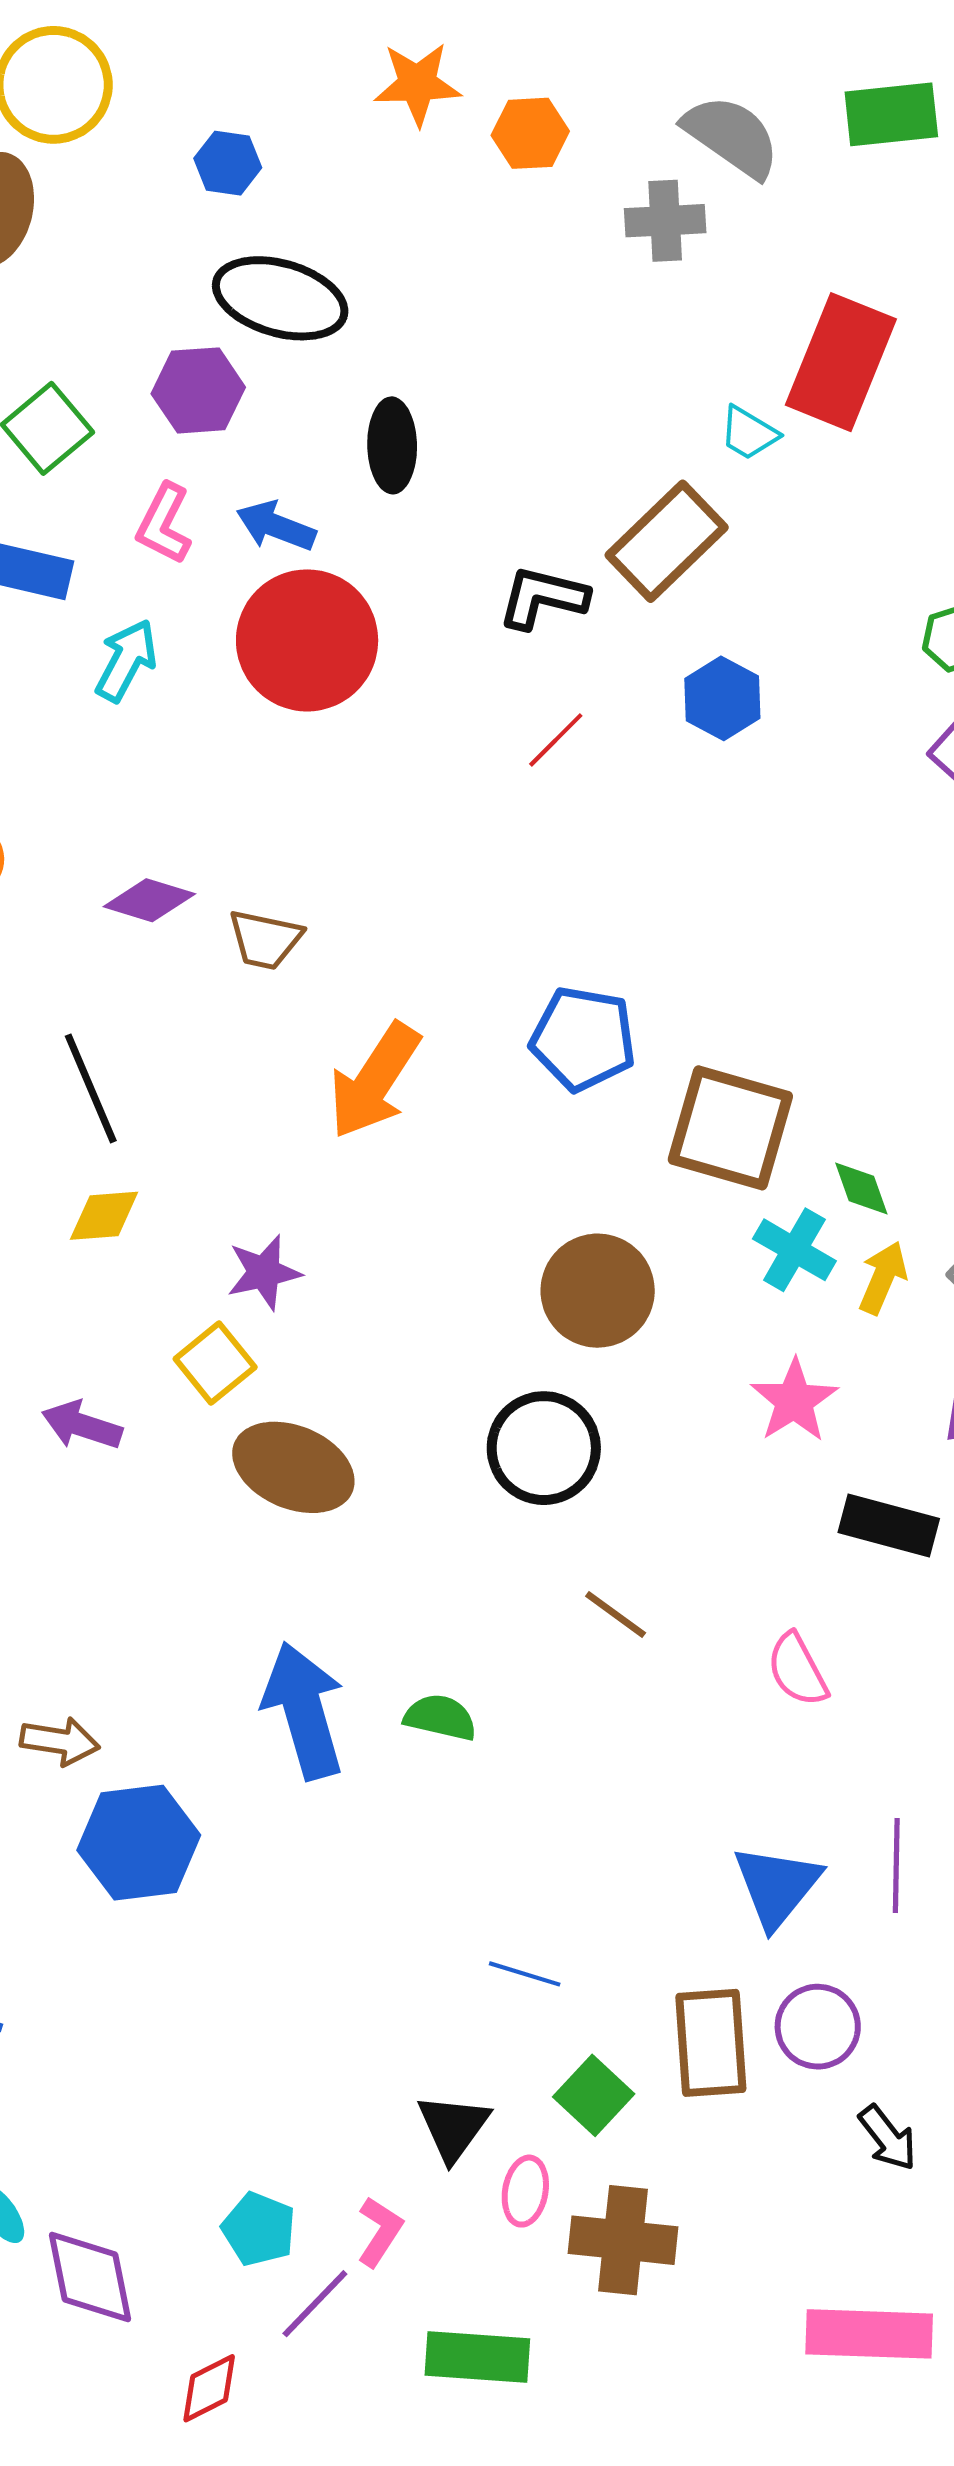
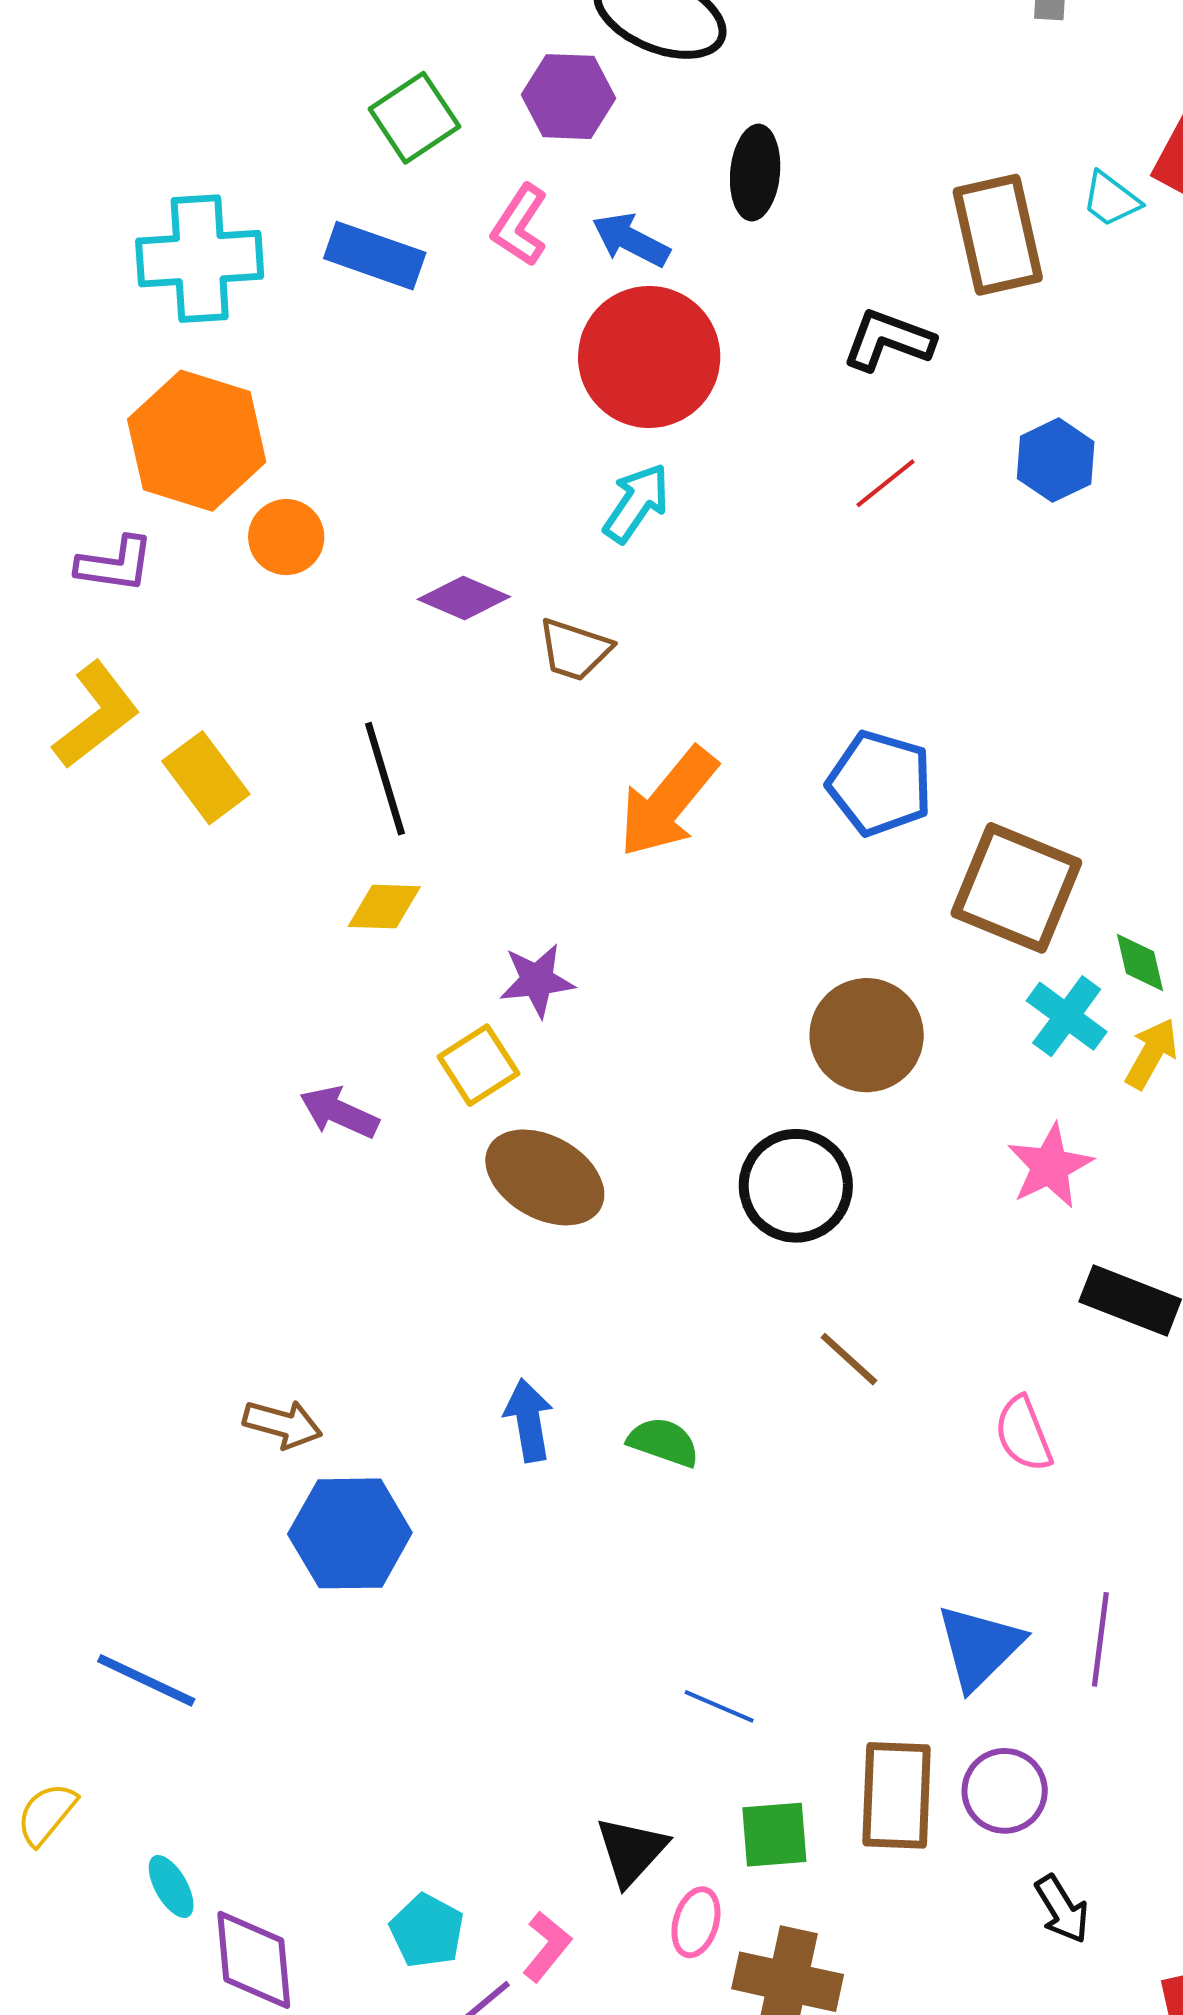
brown rectangle: (667, 541) -> (998, 235), moved, turned -65
cyan arrow: (126, 660) -> (636, 503), moved
blue arrow: (304, 1711) -> (529, 1420), size x0.6
green square: (594, 2095) -> (774, 1835), turned 36

